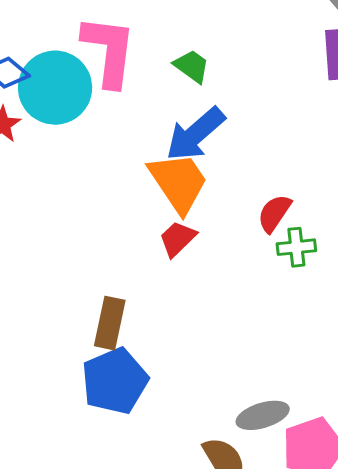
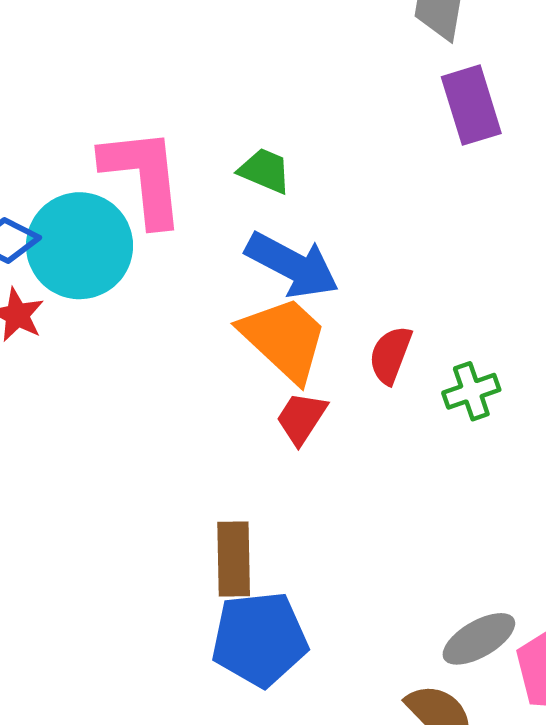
blue arrow: (195, 134) -> (292, 265), turned -98
red semicircle: (274, 213) -> (390, 355), moved
blue pentagon: (115, 381) -> (260, 639), turned 30

